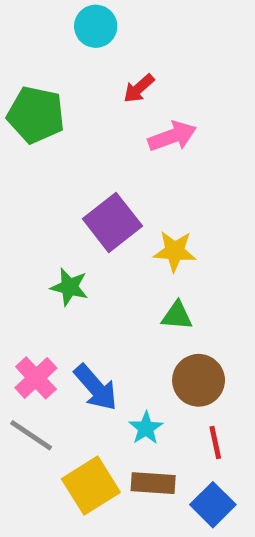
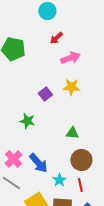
cyan circle: (96, 26) -> (47, 11), moved
purple square: (112, 222) -> (45, 94), size x0.6
yellow star: (175, 251) -> (71, 87), moved
red line: (215, 442) -> (80, 185), moved

